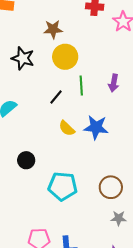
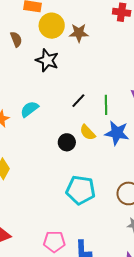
yellow circle: (65, 57) -> (52, 26), moved
green line: (81, 86) -> (106, 105), moved
black circle: (26, 160) -> (67, 142), moved

